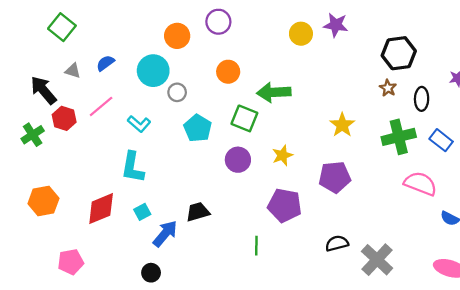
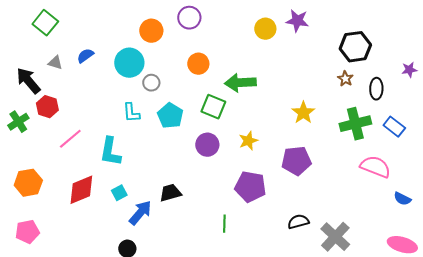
pink line: (101, 106) -> (70, 139), moved
cyan L-shape: (139, 124) -> (131, 113), moved, turned 45
pink pentagon: (71, 262) -> (27, 232), moved

